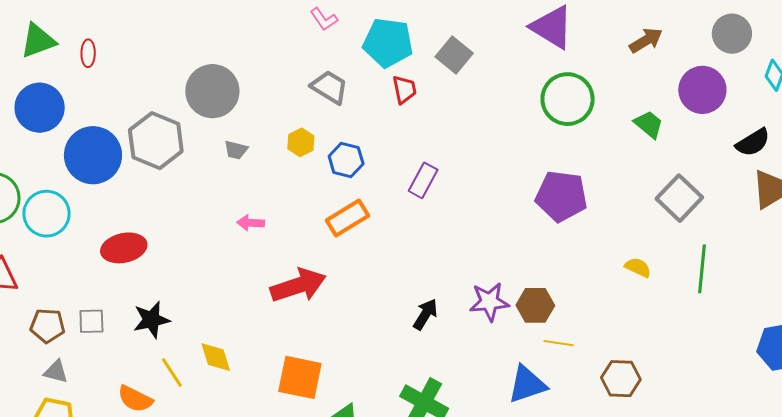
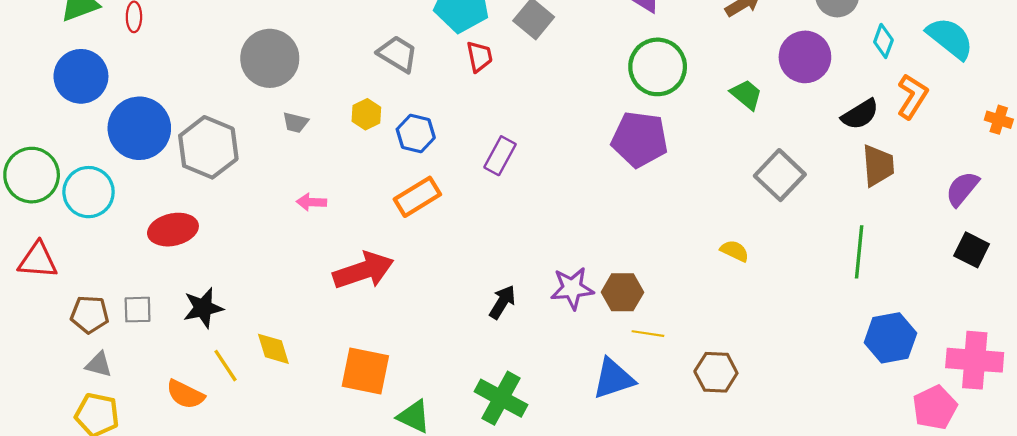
gray hexagon: (156, 141) -> (208, 147), moved
purple pentagon: (561, 196) -> (640, 139), moved
green line: (702, 269) -> (859, 252), moved

